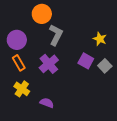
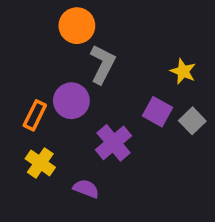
purple circle: (17, 40) -> (71, 101), moved
orange rectangle: (19, 63) -> (35, 115), turned 56
purple cross: (49, 64) -> (114, 143), moved

